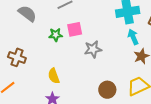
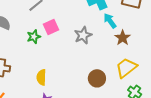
gray star: (93, 49) -> (83, 35), moved
yellow semicircle: (54, 76) -> (41, 77), turned 35

